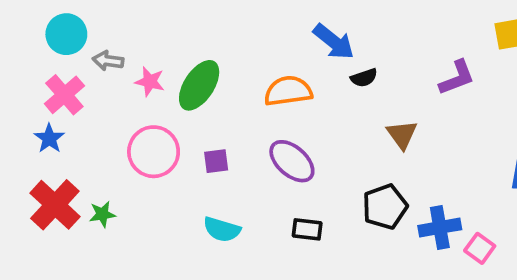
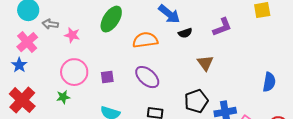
purple L-shape: (457, 78) -> (222, 27), moved
green ellipse: (199, 85) -> (111, 19), moved
green star: (102, 214) -> (63, 97), moved

